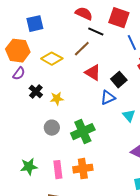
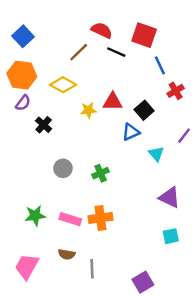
blue square: (35, 24) -> (23, 36), moved, turned -30
brown line: (82, 49) -> (79, 52), moved
red triangle: (93, 73) -> (113, 102), turned -30
yellow star: (57, 99) -> (88, 110), moved
green cross: (83, 132) -> (101, 173), size x0.6
pink rectangle: (58, 170) -> (70, 219), turned -66

